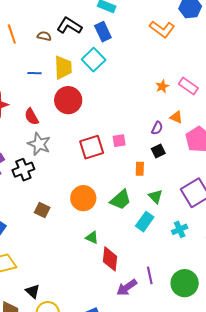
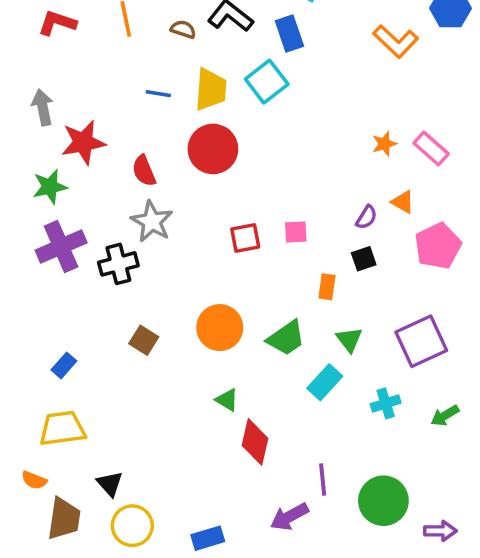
red square: (92, 147) -> (245, 238), size x0.7
purple arrow: (127, 288) -> (289, 517), moved

